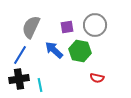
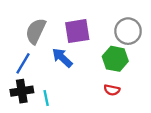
gray circle: (95, 25) -> (128, 31), moved
purple square: (67, 27) -> (77, 31), size x1.6
green hexagon: (80, 51) -> (115, 59), moved

